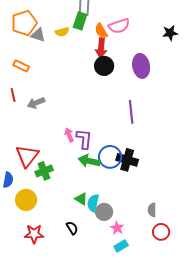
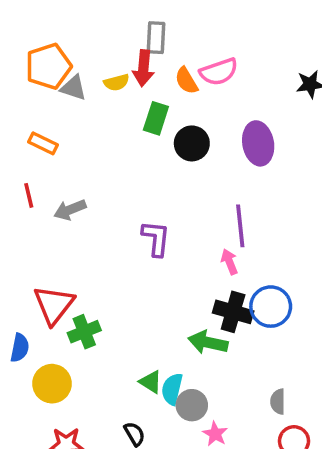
green rectangle: (80, 21) -> (156, 118), moved
red arrow: (101, 48) -> (143, 68), moved
pink arrow: (69, 135) -> (229, 262), moved
purple L-shape: (84, 139) -> (156, 238), moved
blue circle: (110, 157) -> (271, 307), moved
green arrow: (89, 161) -> (208, 342), moved

